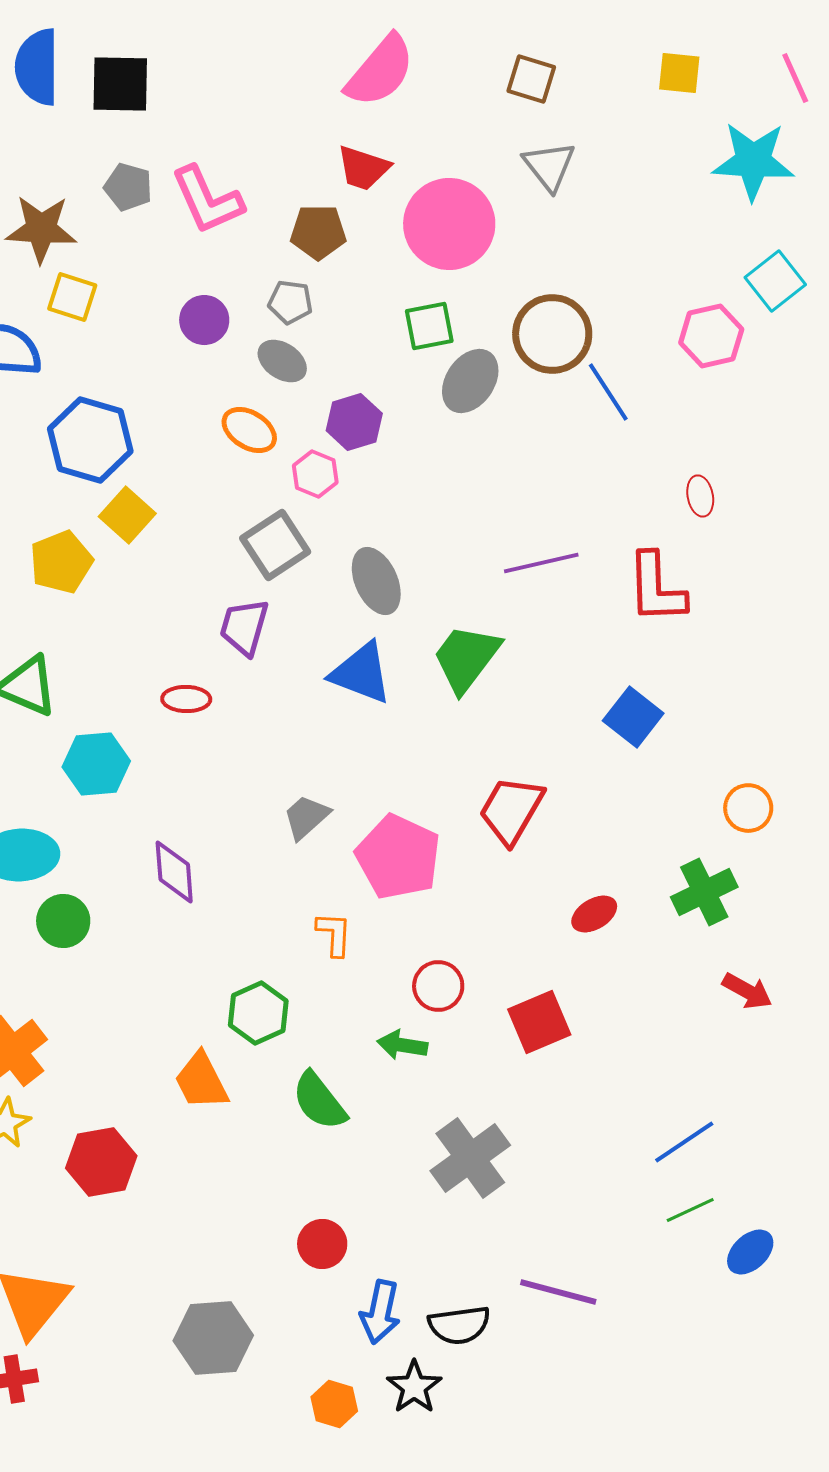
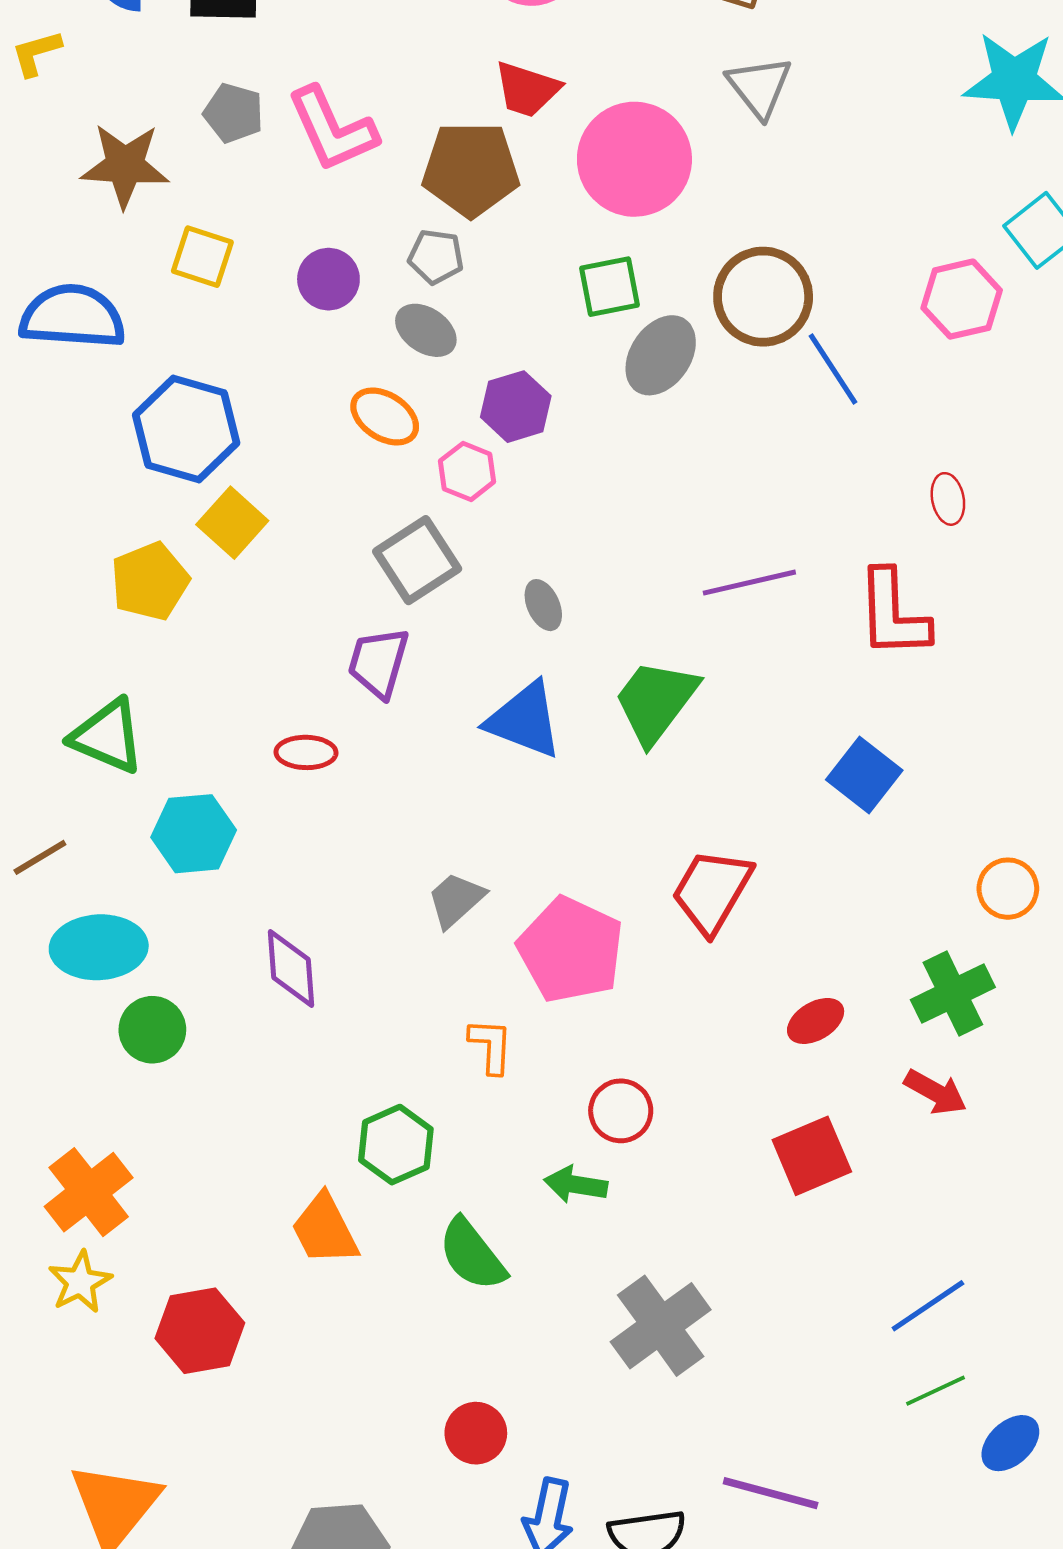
brown pentagon: (318, 232) -> (471, 169), size x1.4
yellow square: (72, 297) -> (202, 257), moved
gray ellipse: (376, 581) -> (543, 605), size x0.6
red arrow: (747, 991) -> (935, 1092), moved
red square: (539, 1022) -> (812, 1156), moved

